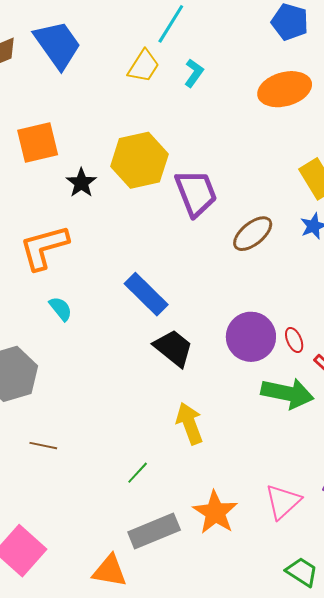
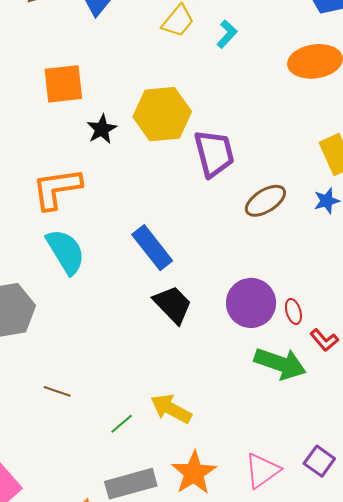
cyan semicircle: (61, 309) -> (66, 252), size x1.8
yellow arrow: (190, 423) -> (171, 409), moved, turned -48
brown line: (43, 446) -> (57, 391), moved

